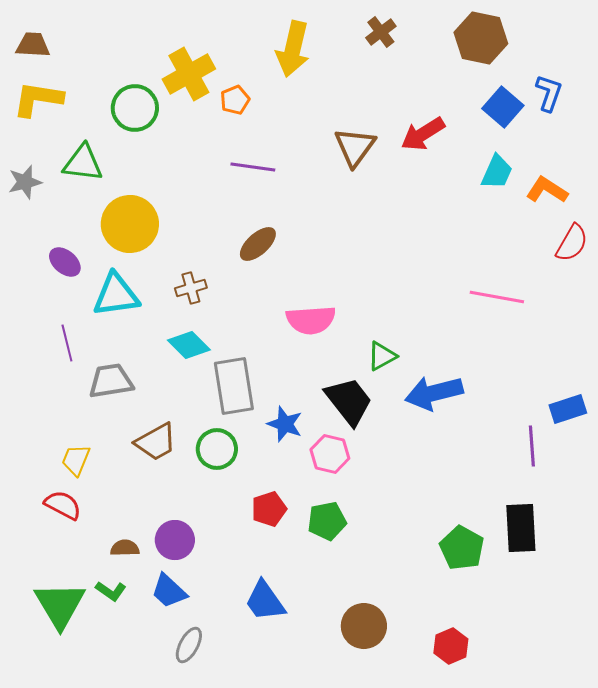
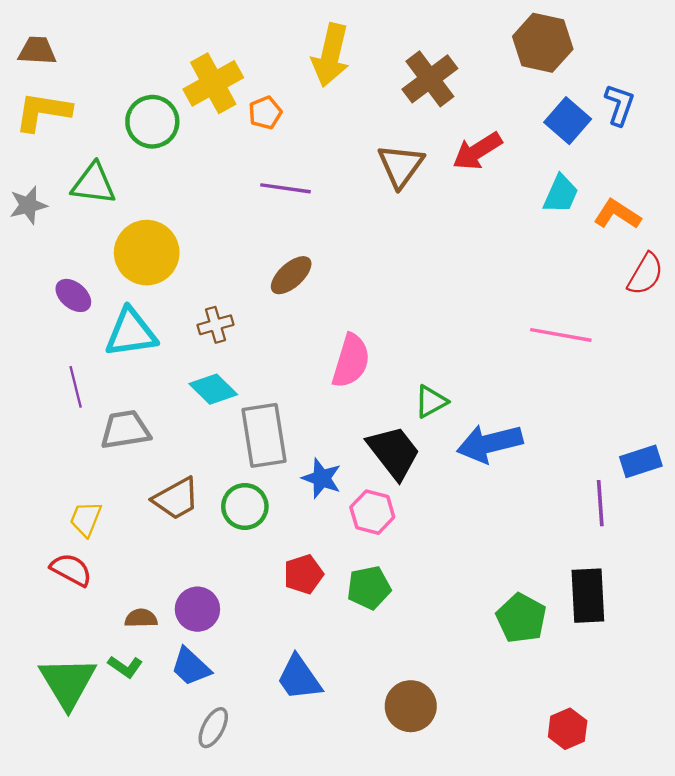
brown cross: (381, 32) -> (430, 79), moved, size x1.6
pink semicircle: (311, 320) -> (351, 361), turned -69
red hexagon: (451, 646) -> (568, 729), moved

